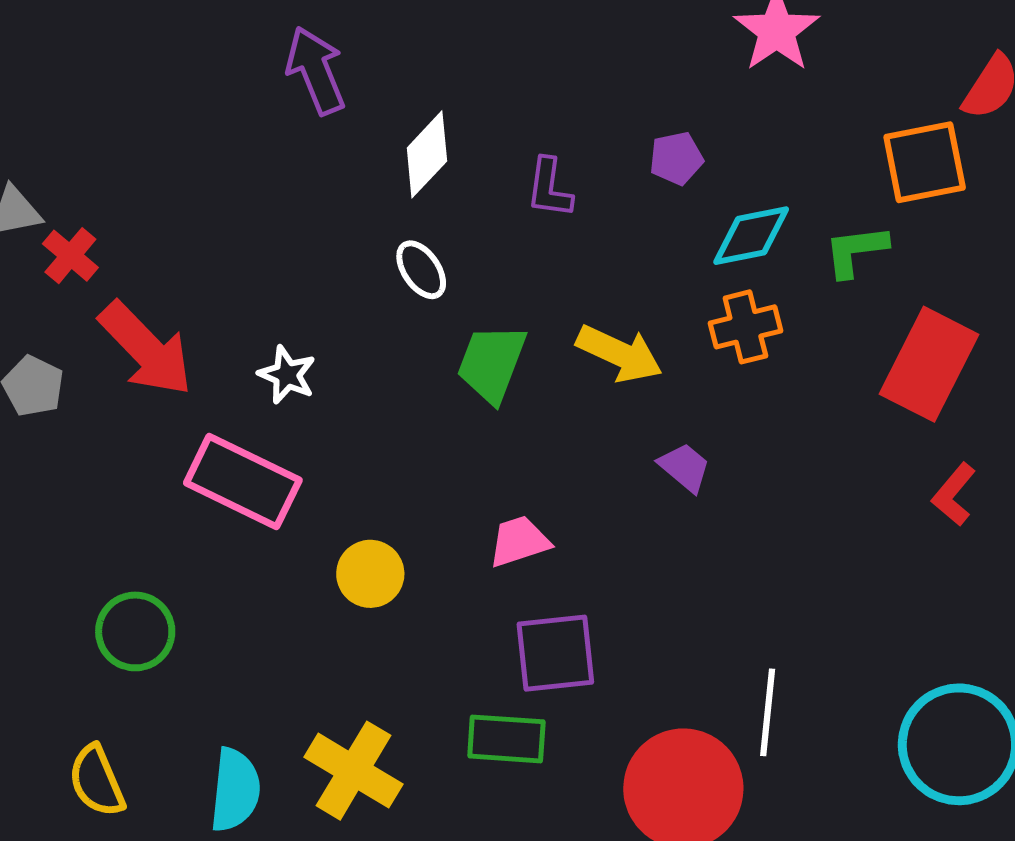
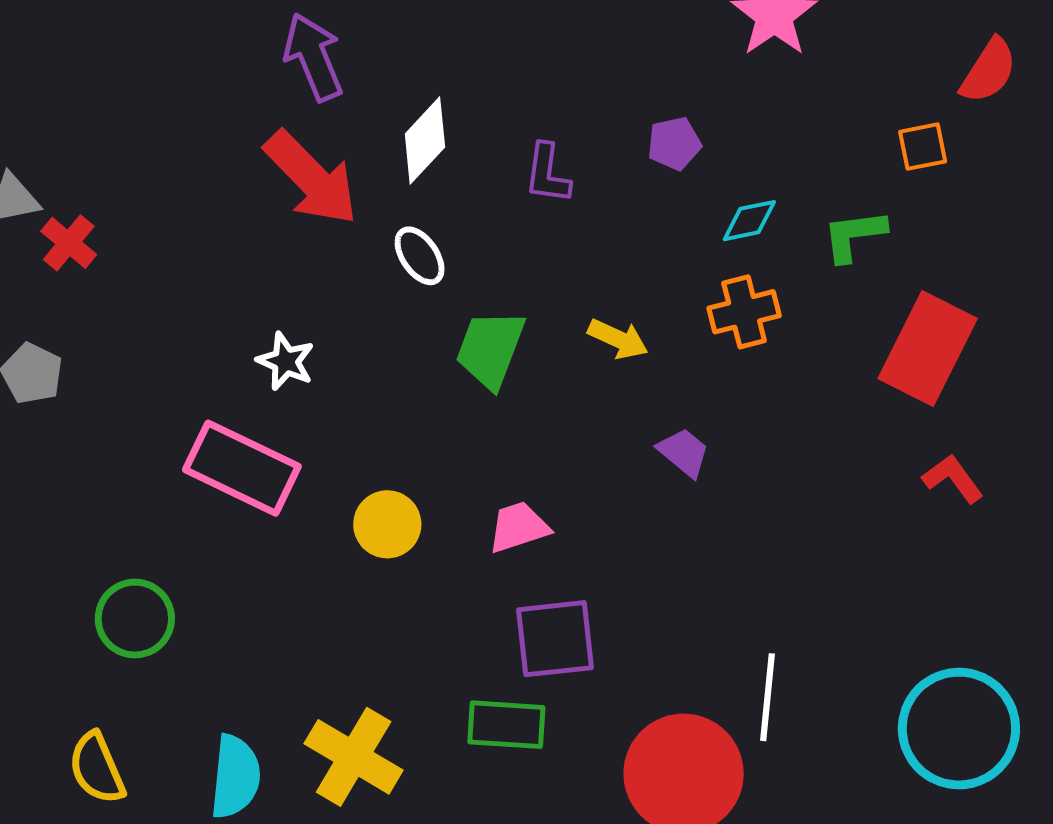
orange square: (925, 162) -> (923, 147), size x0.6
cyan diamond: (751, 236) -> (749, 221), size x0.7
red arrow: (146, 349) -> (311, 178), moved
yellow arrow: (619, 354) -> (618, 339), size x0.7
red L-shape: (954, 494) -> (953, 479), turned 104
yellow circle: (370, 574) -> (387, 524), moved

